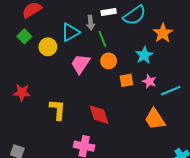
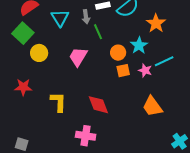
cyan triangle: (70, 32) -> (60, 18), moved, turned -30
green square: (24, 36) -> (23, 33), size x1.5
yellow circle: (48, 47) -> (39, 53), moved
orange circle: (109, 61) -> (118, 53), moved
cyan line: (171, 91) -> (164, 61), moved

